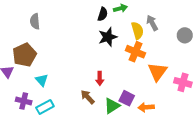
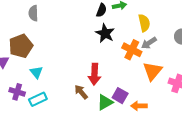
gray arrow: (152, 23) -> (149, 43), moved, turned -98
yellow semicircle: (137, 31) -> (144, 23), moved
black star: (108, 37) -> (105, 33), turned -30
red arrow: (100, 78) -> (94, 74), size x1.5

